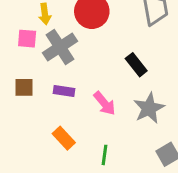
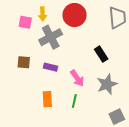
pink square: (27, 39) -> (25, 22), moved
orange rectangle: (64, 138) -> (47, 99), turned 35
green line: (105, 155) -> (74, 101), moved

